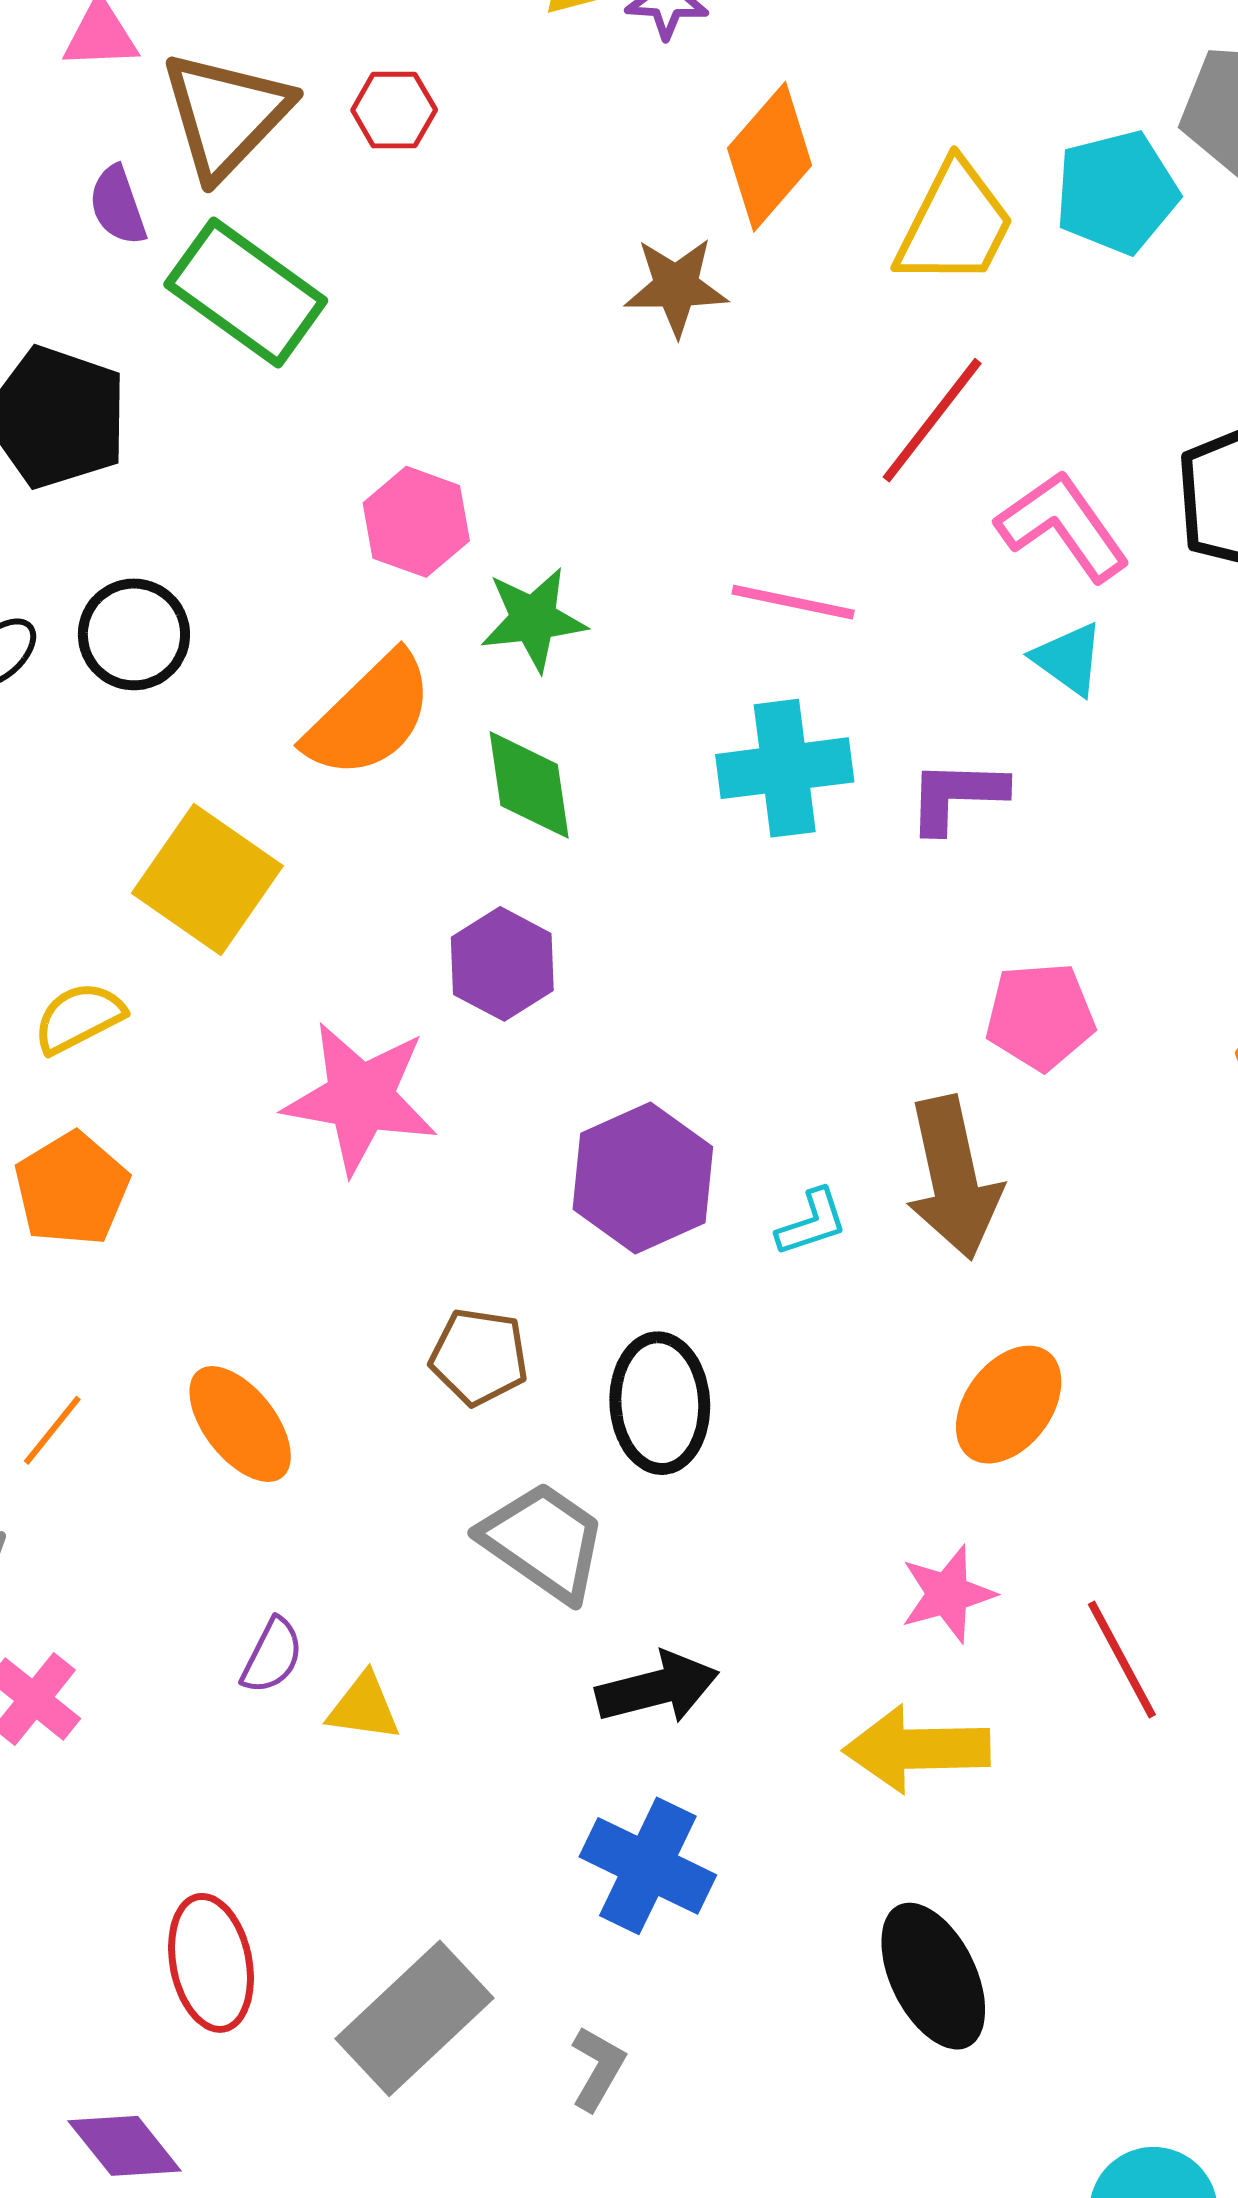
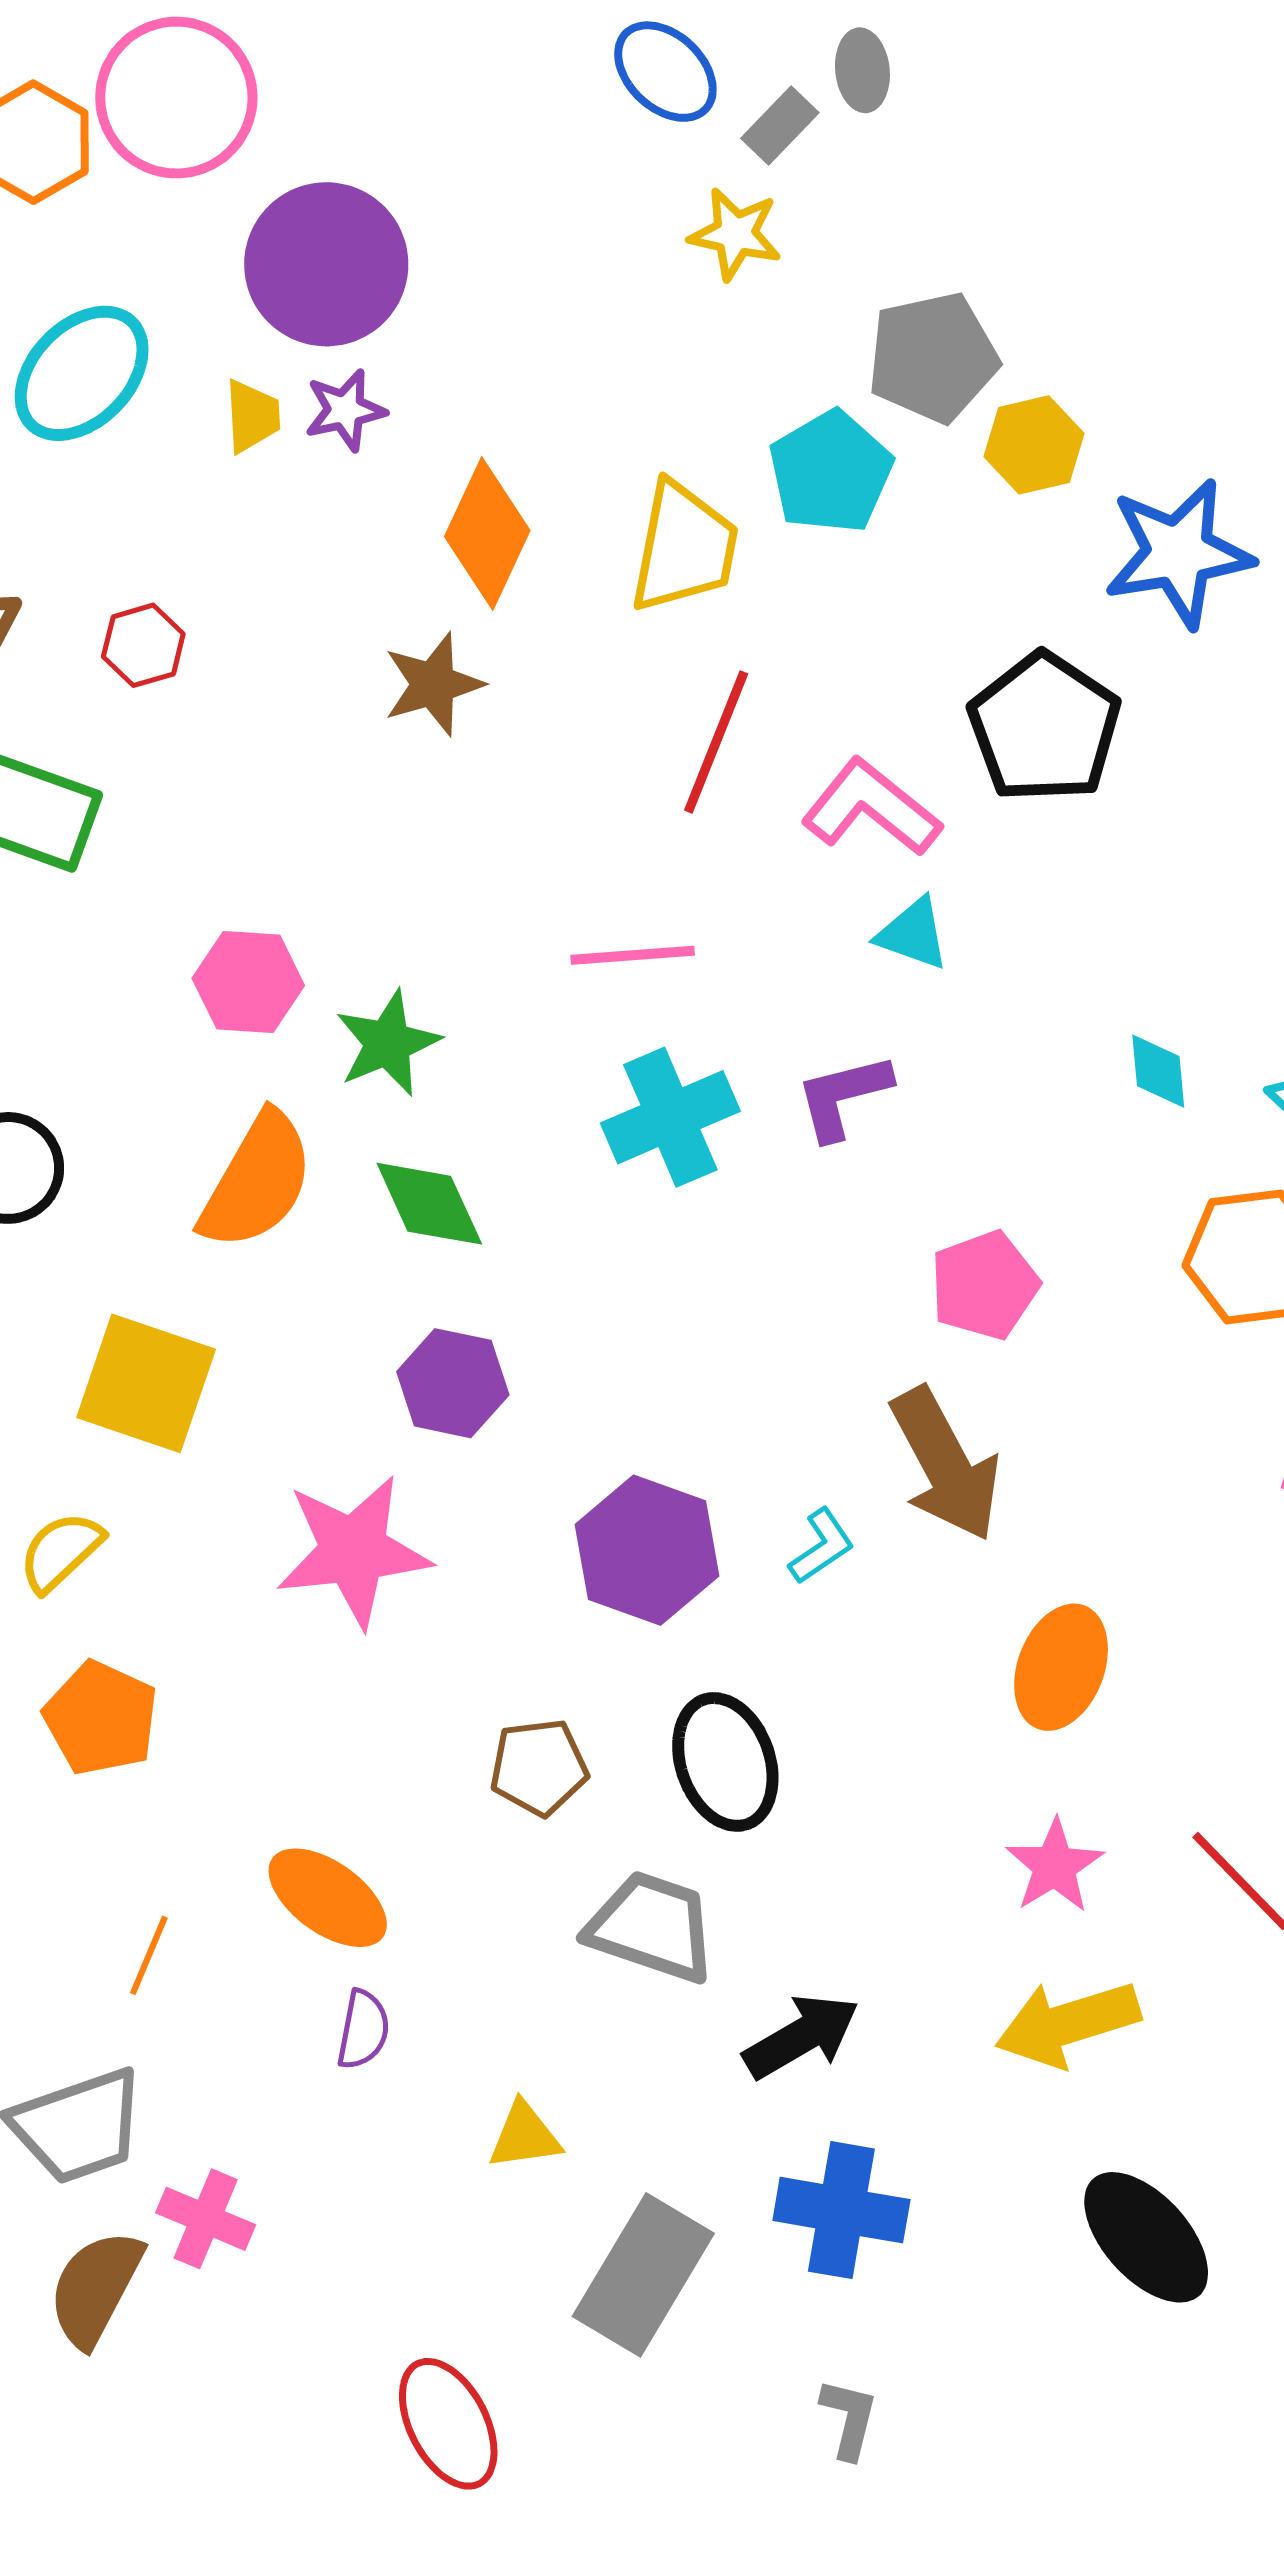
red hexagon: (394, 110) -> (143, 645), moved
purple semicircle: (272, 1656) -> (363, 2030), moved
gray rectangle: (414, 2018) -> (643, 2275), moved

